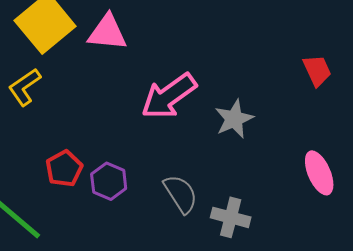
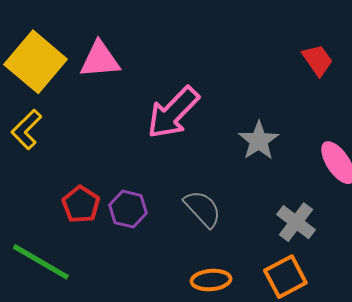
gray star: (234, 119) -> (259, 141), moved
gray cross: (231, 217) -> (296, 222), moved, turned 33

